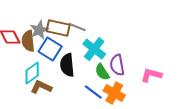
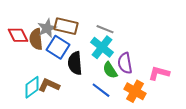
gray line: (77, 27) -> (105, 29), moved
cyan diamond: (32, 73) -> (32, 87), moved
orange cross: (114, 93) -> (135, 91), moved

